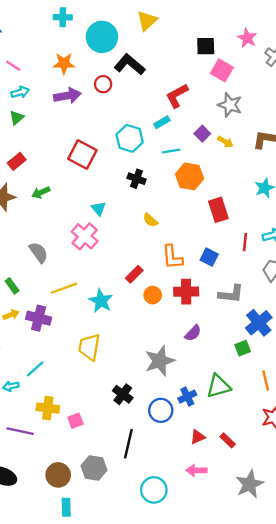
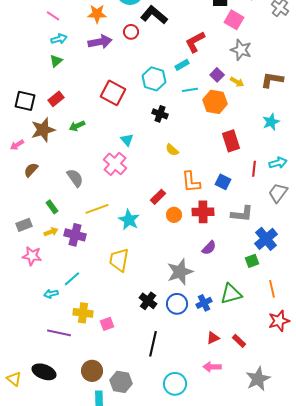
orange hexagon: (190, 176) -> (215, 102), moved
blue circle: (161, 410) -> (177, 304), moved
gray hexagon: (94, 468) -> (121, 382), moved

